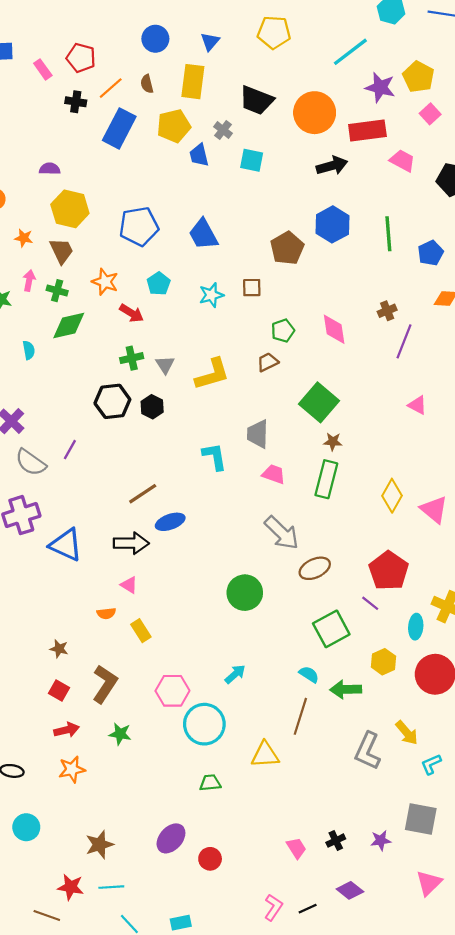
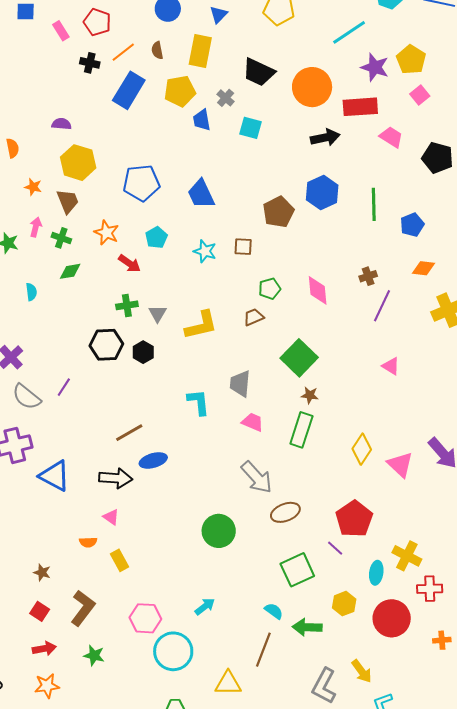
cyan star: (211, 295) -> (205, 251), turned 30
green diamond: (69, 326) -> (70, 271), size x0.7

